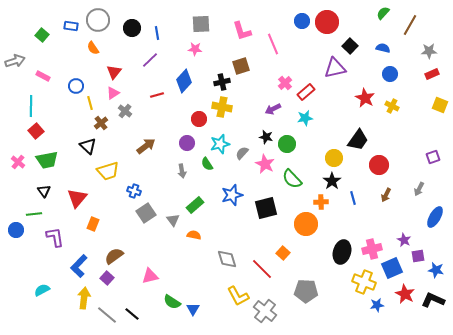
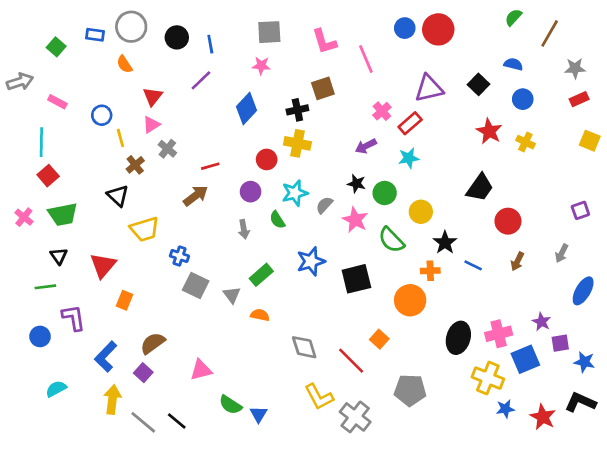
black square: (350, 46) -> (478, 84), moved
purple triangle: (335, 68) -> (429, 88), moved
red line: (157, 95) -> (210, 166), moved
yellow circle: (334, 158) -> (421, 212), moved
blue line: (353, 198) -> (473, 265), turned -48
gray square: (146, 213) -> (196, 286), turned -30
blue circle: (16, 230) -> (40, 336), moved
red star: (405, 294) -> (543, 417), moved

